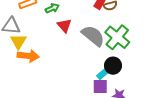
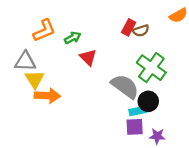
gray semicircle: (93, 36) -> (125, 86), moved
cyan rectangle: (103, 73) -> (137, 111), turned 32

